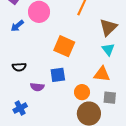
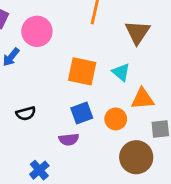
cyan triangle: (108, 49) -> (121, 72), moved
purple semicircle: (37, 87) -> (69, 139), moved
orange circle: (82, 92) -> (116, 119), moved

